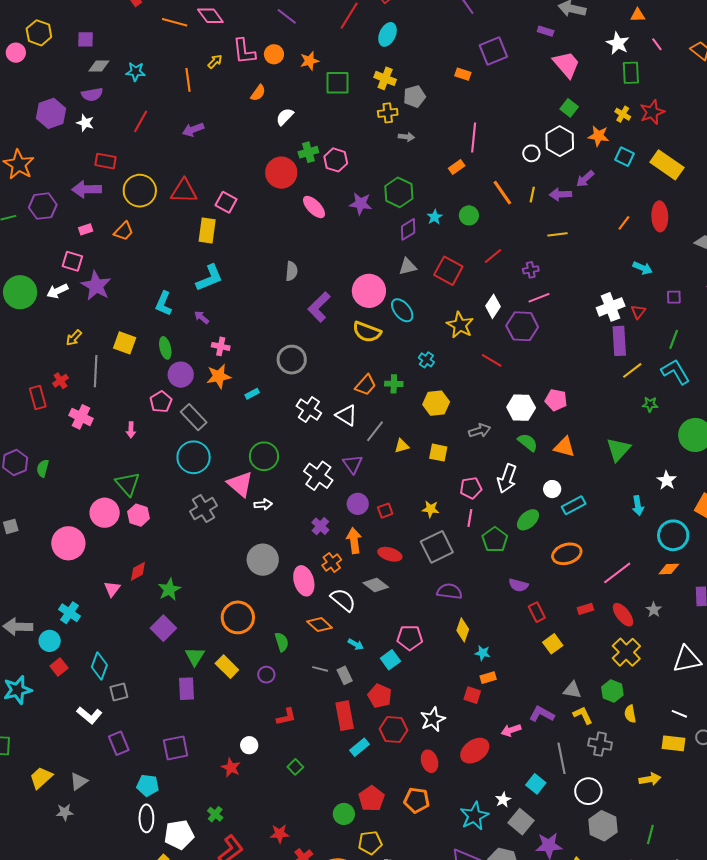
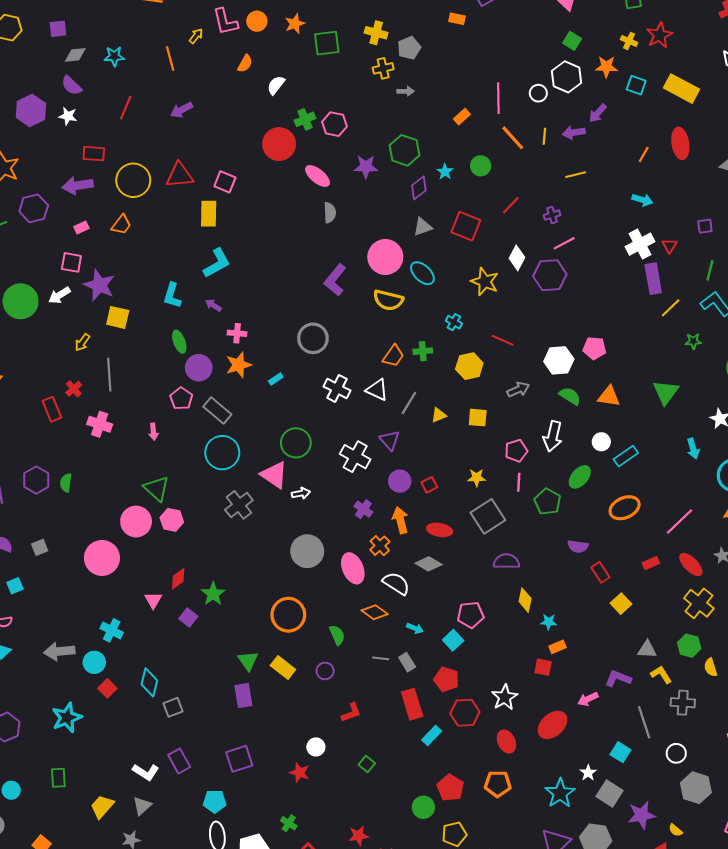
purple semicircle: (92, 94) -> (72, 86), turned 60
pink line: (474, 138) -> (498, 98), moved
cyan arrow: (643, 268) -> (642, 200), moved
gray semicircle: (292, 271) -> (330, 213), moved
yellow square: (125, 343) -> (118, 317), moved
red line: (492, 360) -> (503, 340), moved
purple square: (163, 628) -> (188, 618), moved, size x0.7
white L-shape: (89, 715) -> (146, 772), moved
white circle: (588, 791) -> (676, 753), size x0.7

